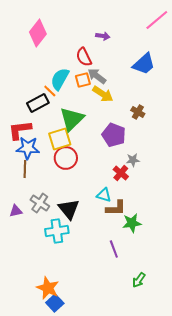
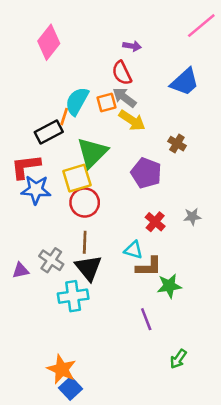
red semicircle: (84, 57) -> (122, 73), moved
orange line: (50, 91) -> (64, 117), turned 64
gray star: (133, 160) -> (192, 217), moved
brown line: (25, 169) -> (85, 242), moved

